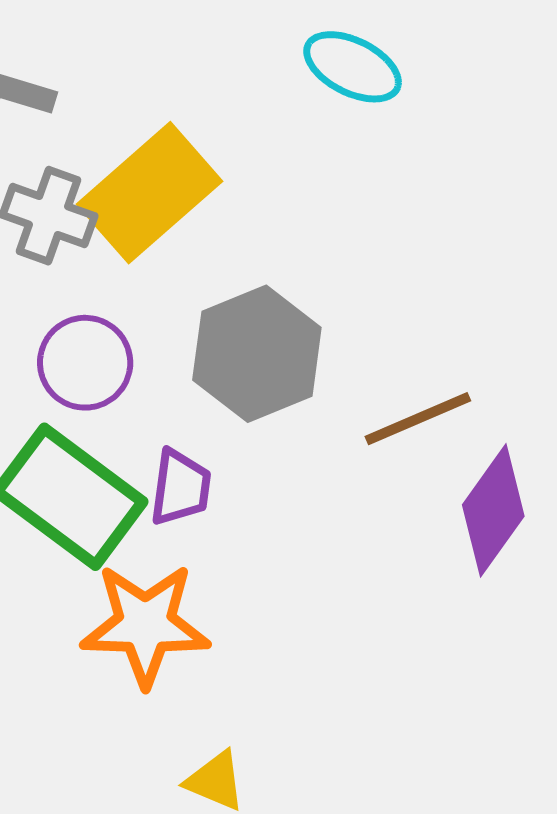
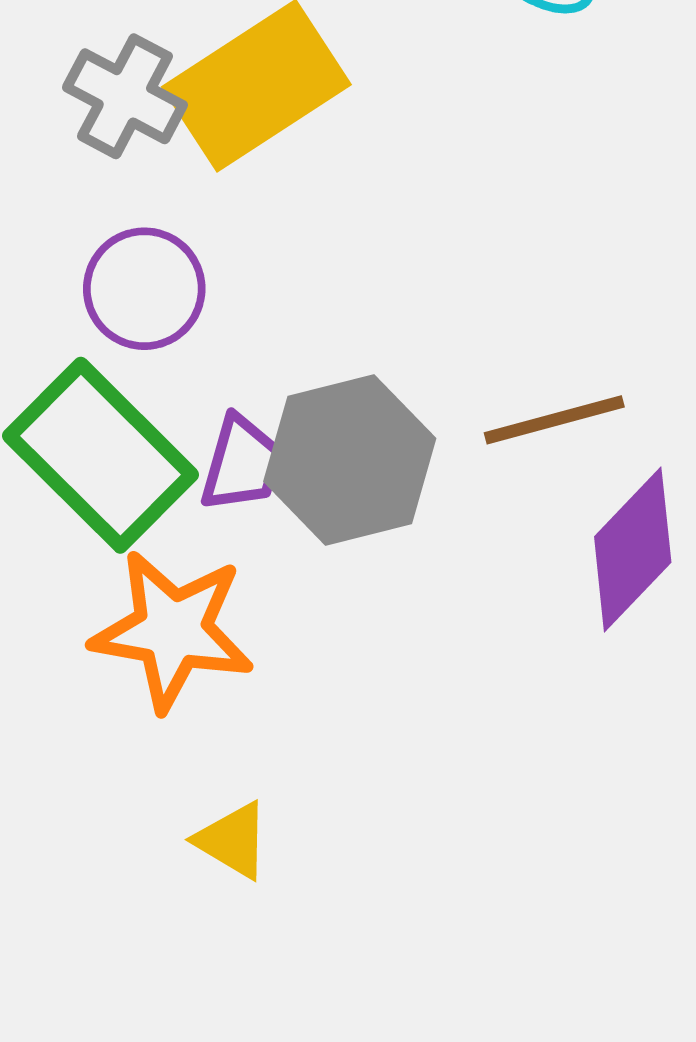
gray hexagon: (257, 354) -> (350, 460), moved

